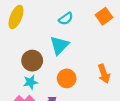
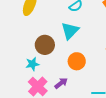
cyan star: (31, 82) -> (32, 64), moved

